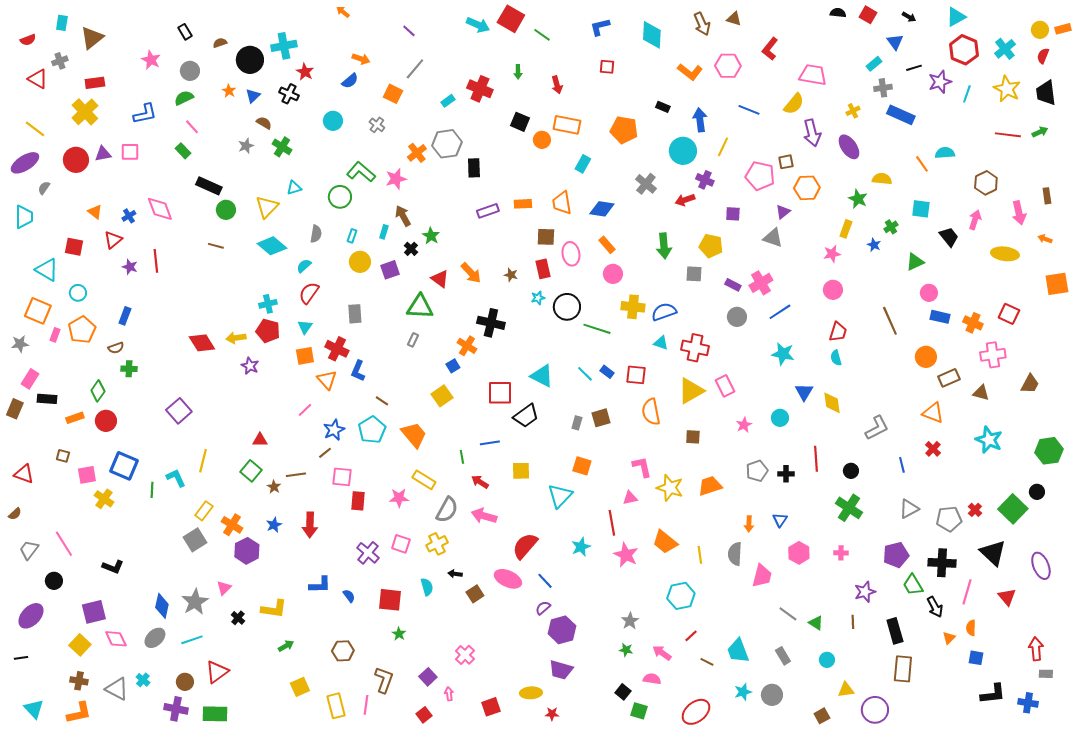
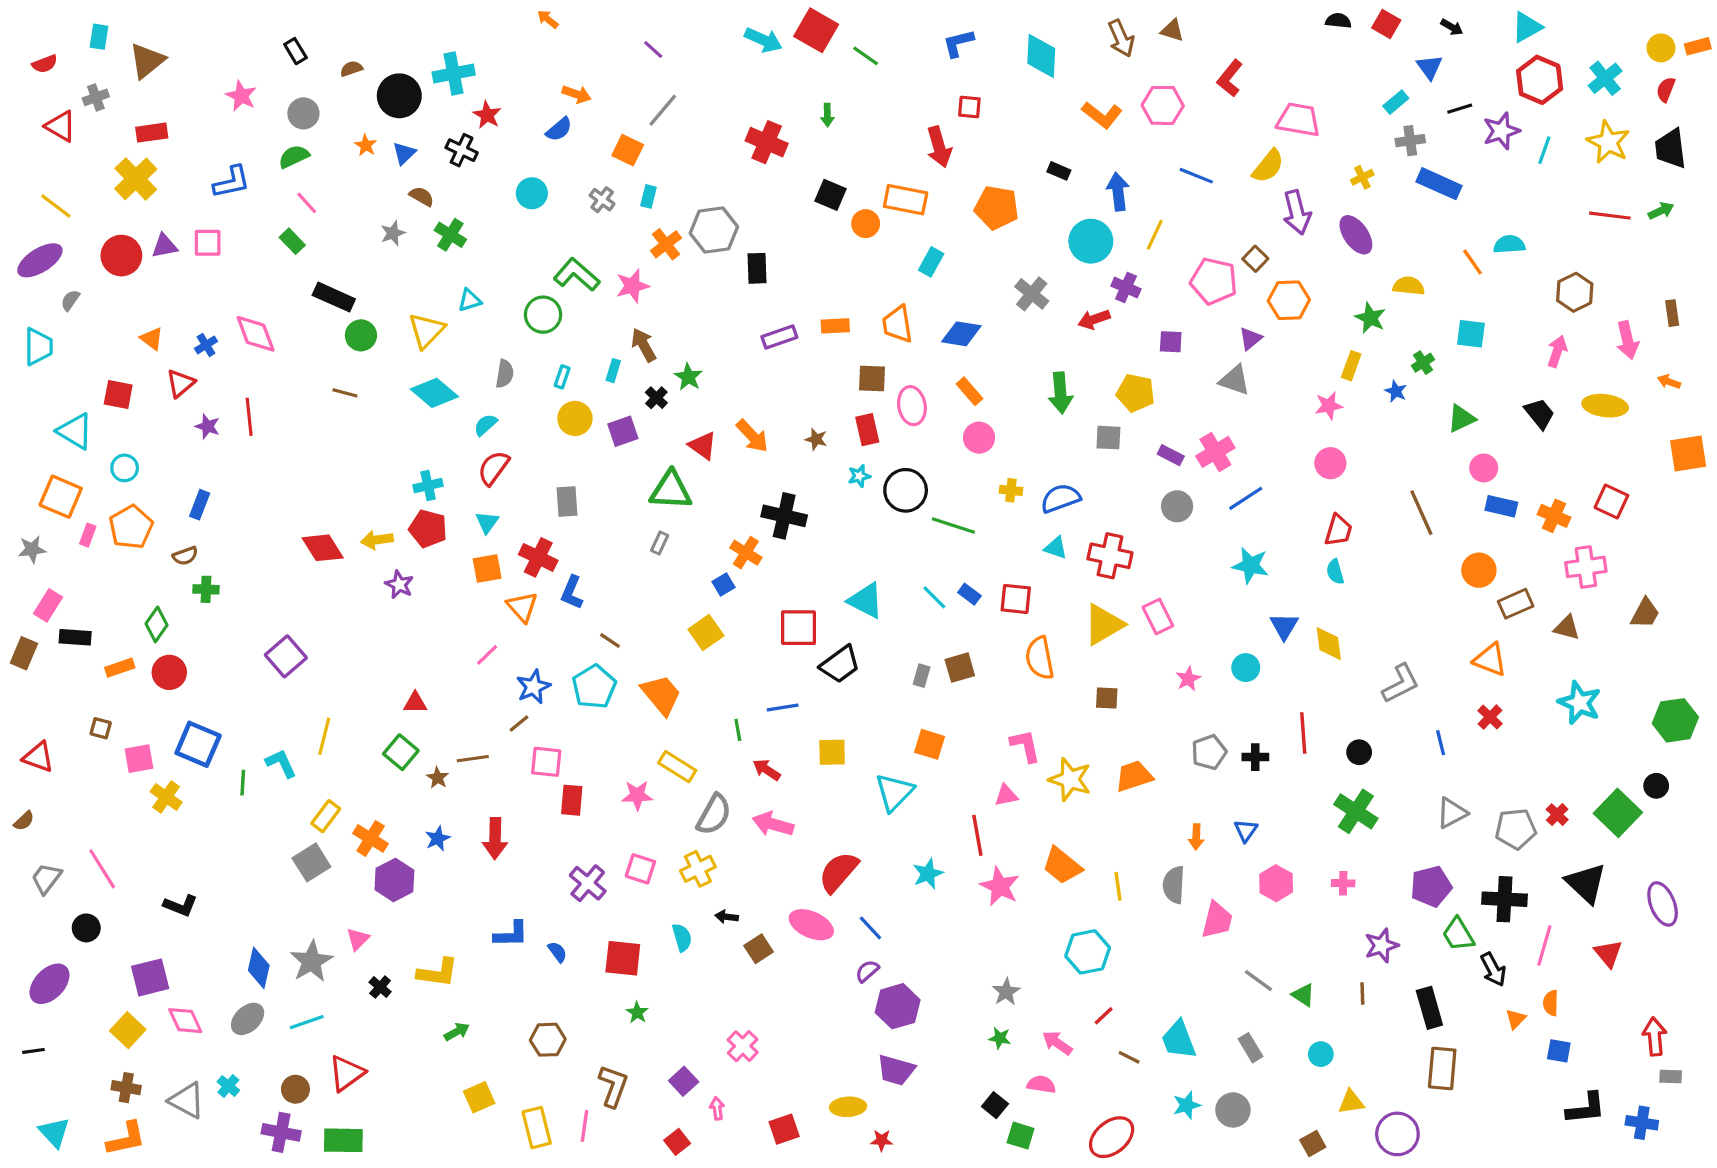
red arrow: (557, 85) -> (939, 147), moved, size x1.4
cyan rectangle: (448, 101) -> (648, 196), moved, turned -40
brown square: (786, 162) -> (1255, 259), turned -35
black trapezoid: (949, 237) -> (1540, 414), moved
yellow cross: (633, 307) -> (1011, 490), size x0.6

